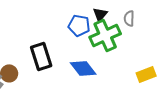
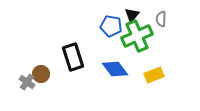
yellow rectangle: (146, 74) -> (154, 75), moved

